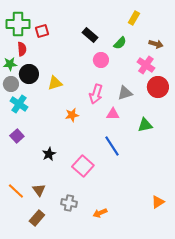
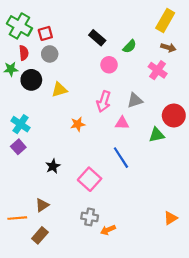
yellow rectangle: (134, 18) -> (165, 21), moved, size x1.5
green cross: (18, 24) -> (19, 26), turned 30
gray circle: (11, 84) -> (50, 54), moved
red circle: (158, 87) -> (174, 116), moved
cyan cross: (19, 104) -> (21, 124), moved
brown triangle: (39, 190) -> (42, 205), turned 32
orange line: (16, 191) -> (17, 218), moved, turned -48
gray cross: (69, 203) -> (90, 217), moved

